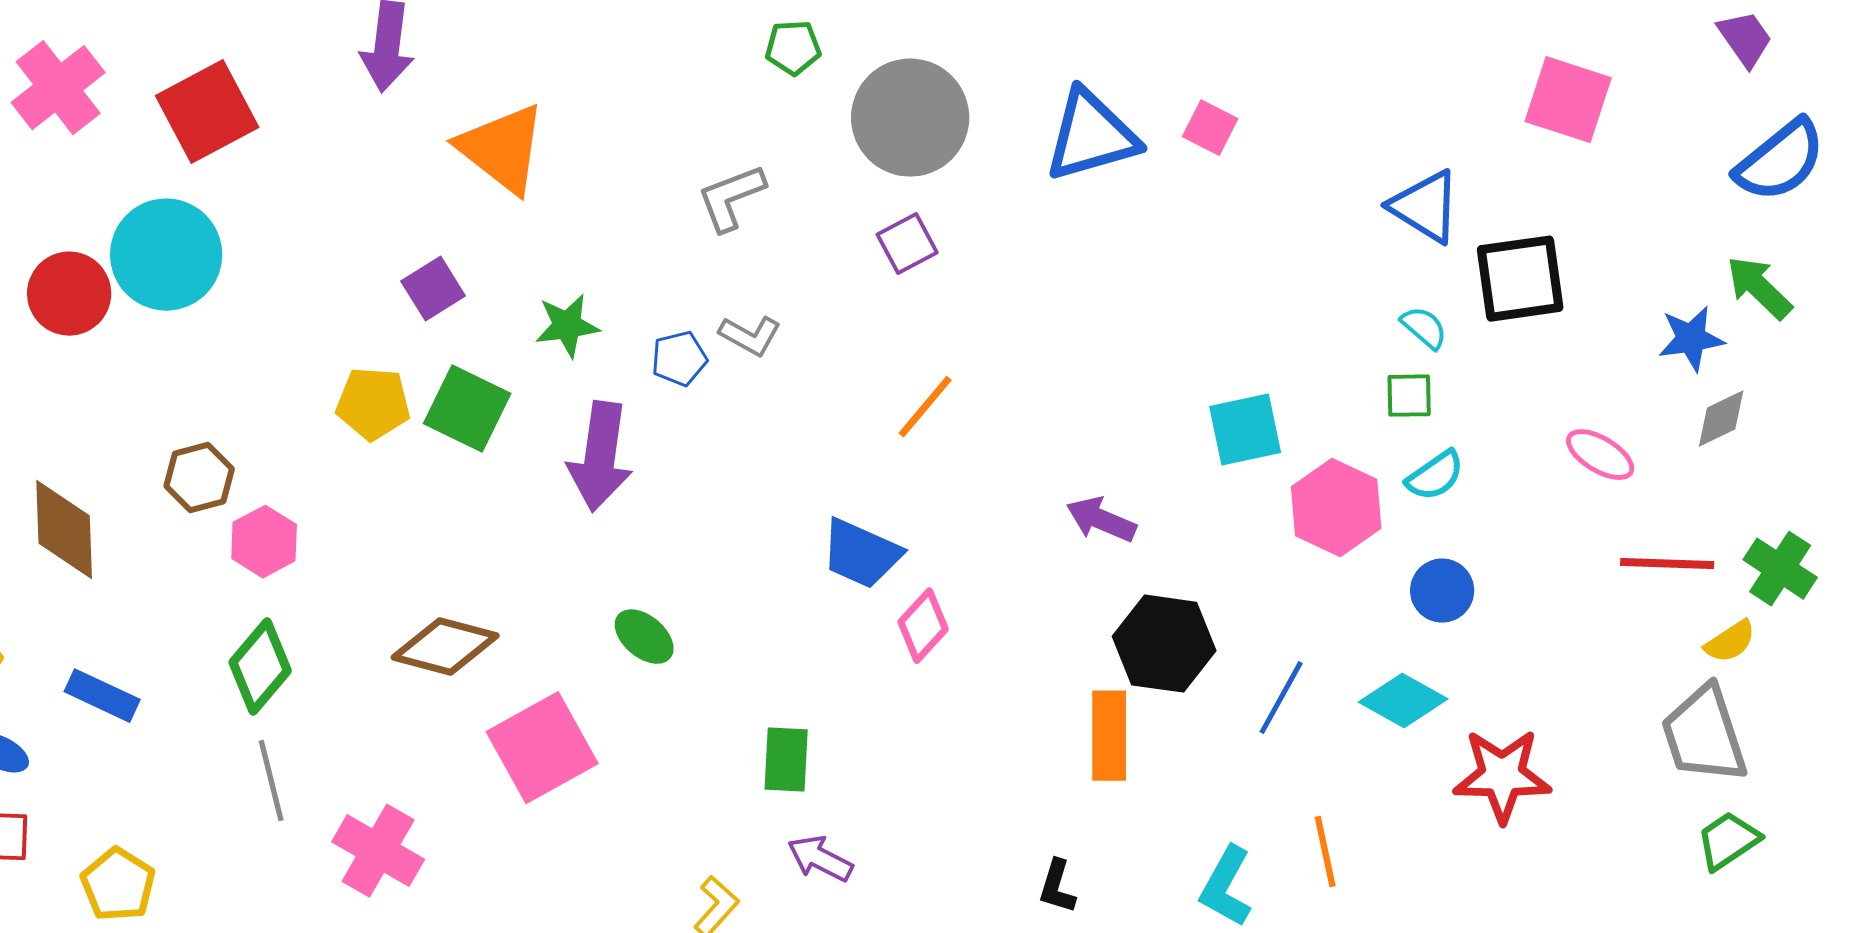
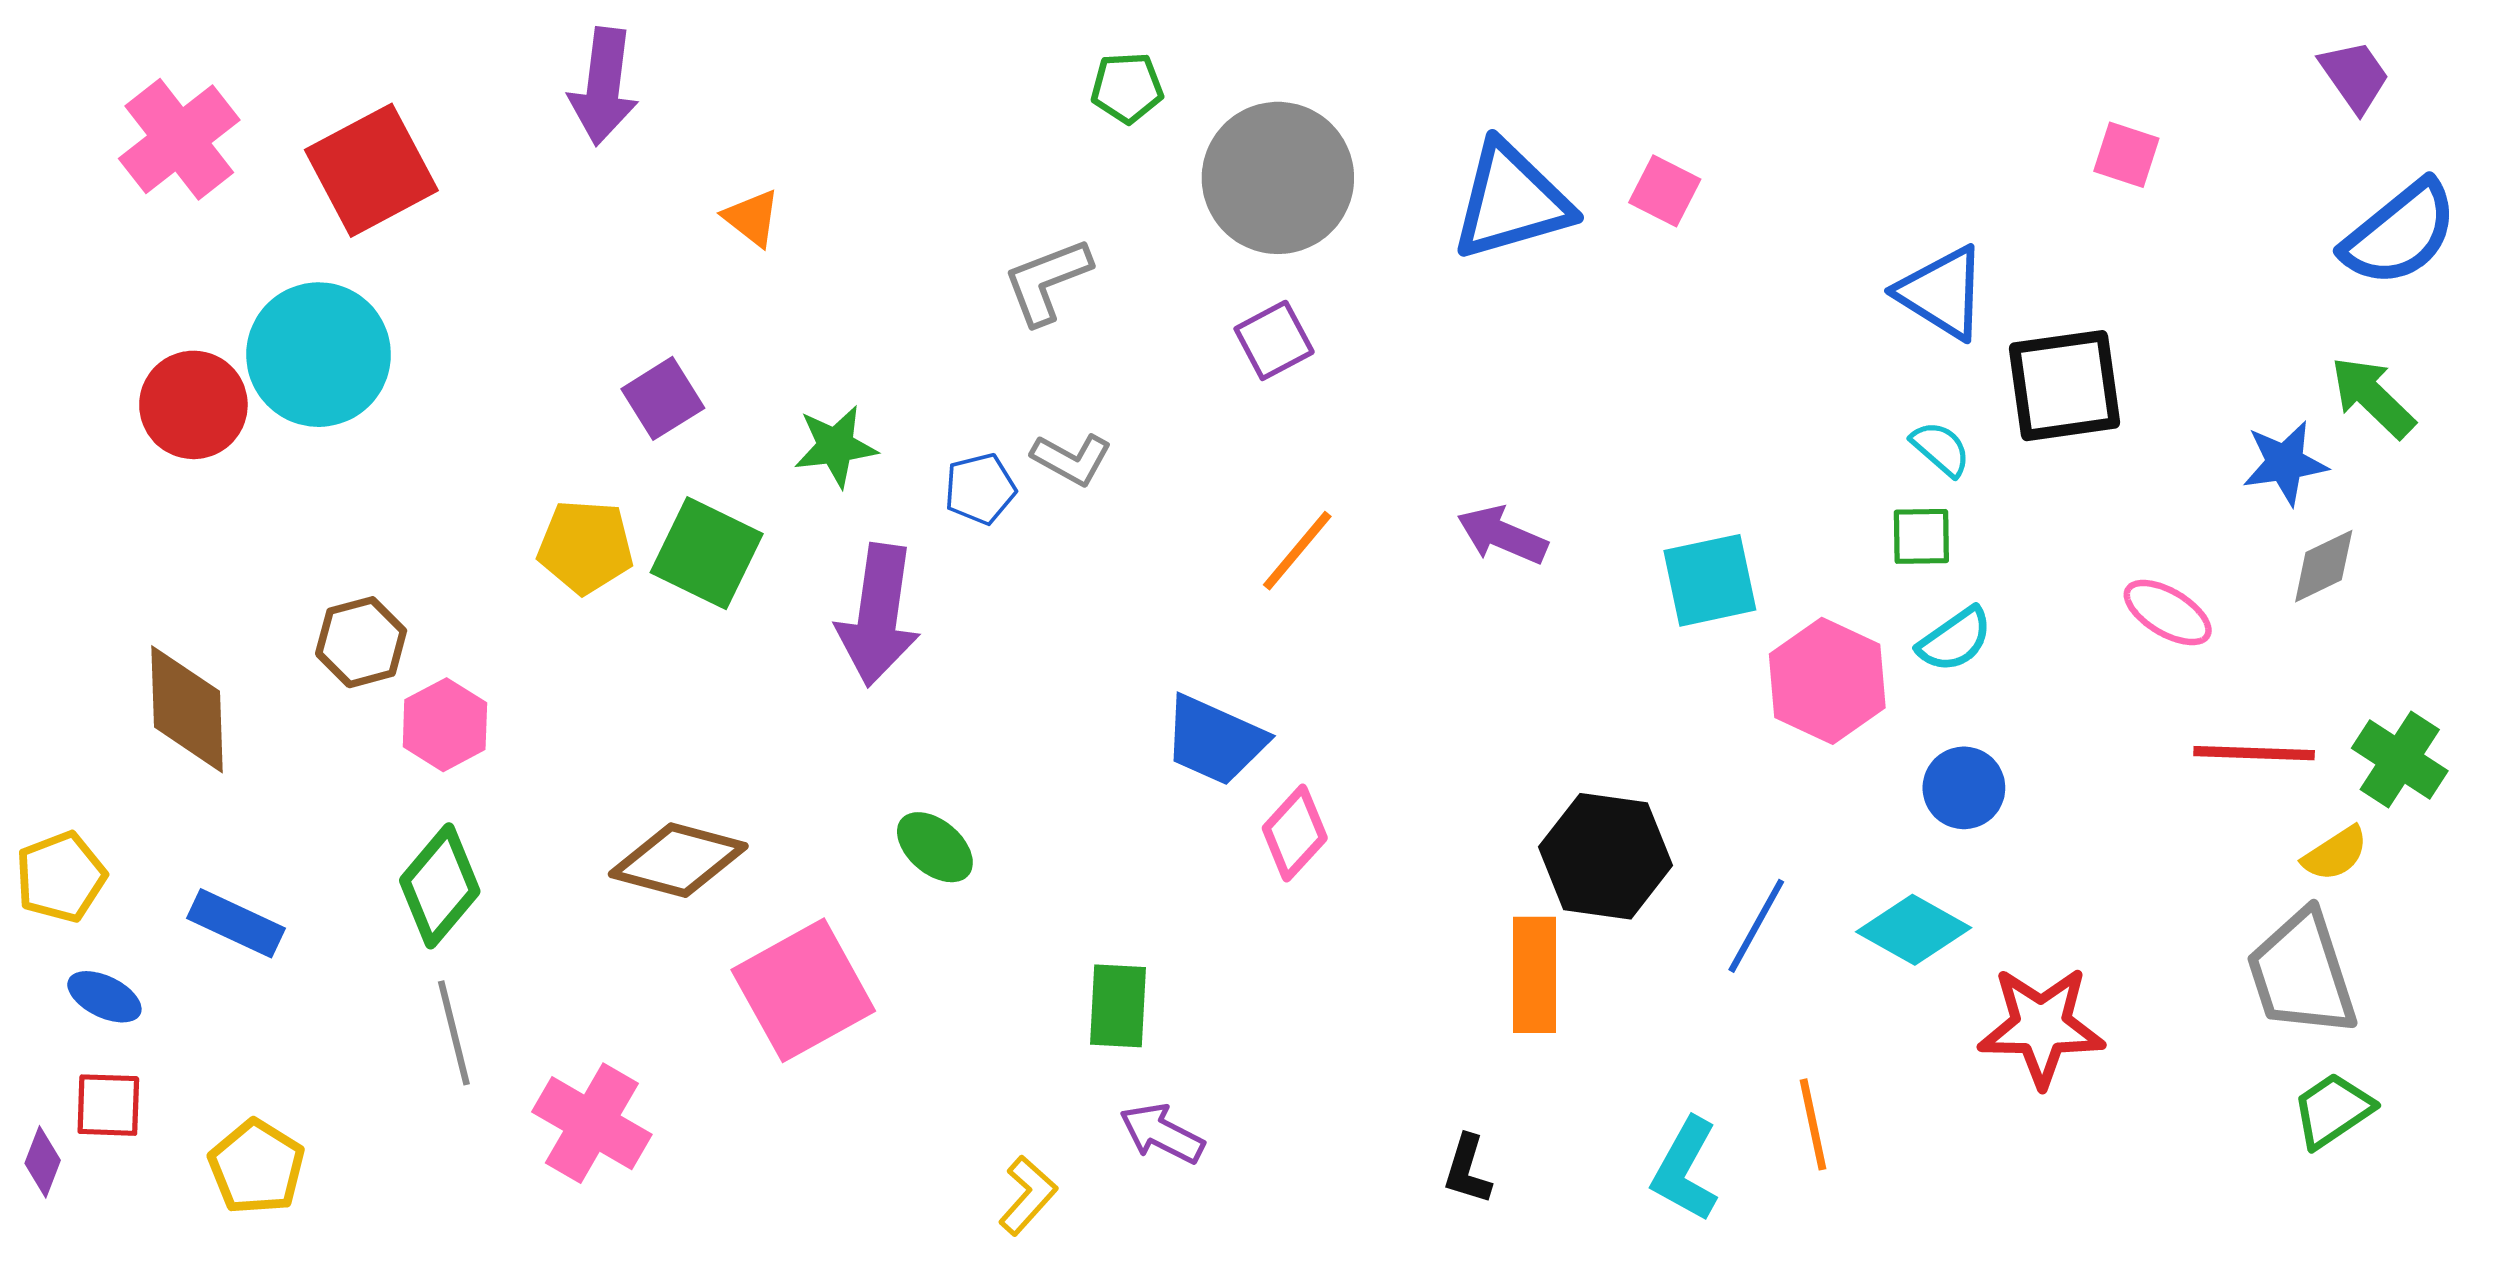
pink square: (1568, 100) -> (2126, 155), size x0.6
orange triangle: (502, 149) -> (752, 218), size x0.5
purple arrow: (1101, 520) -> (1502, 535), moved

